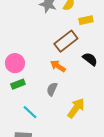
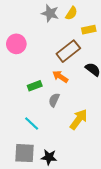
pink circle: (15, 63) -> (16, 44), moved
green rectangle: (18, 84) -> (35, 86), moved

